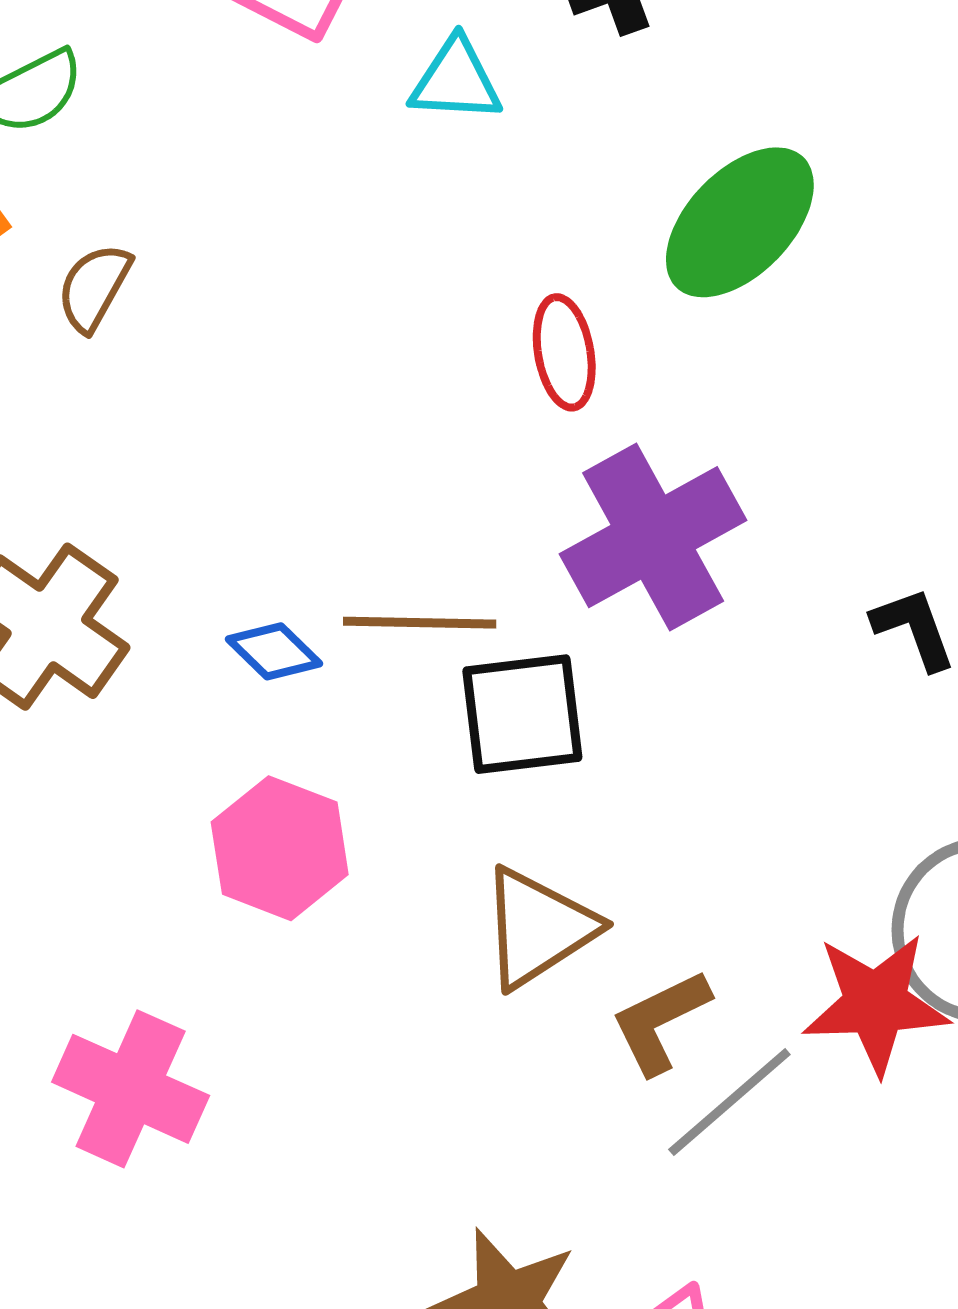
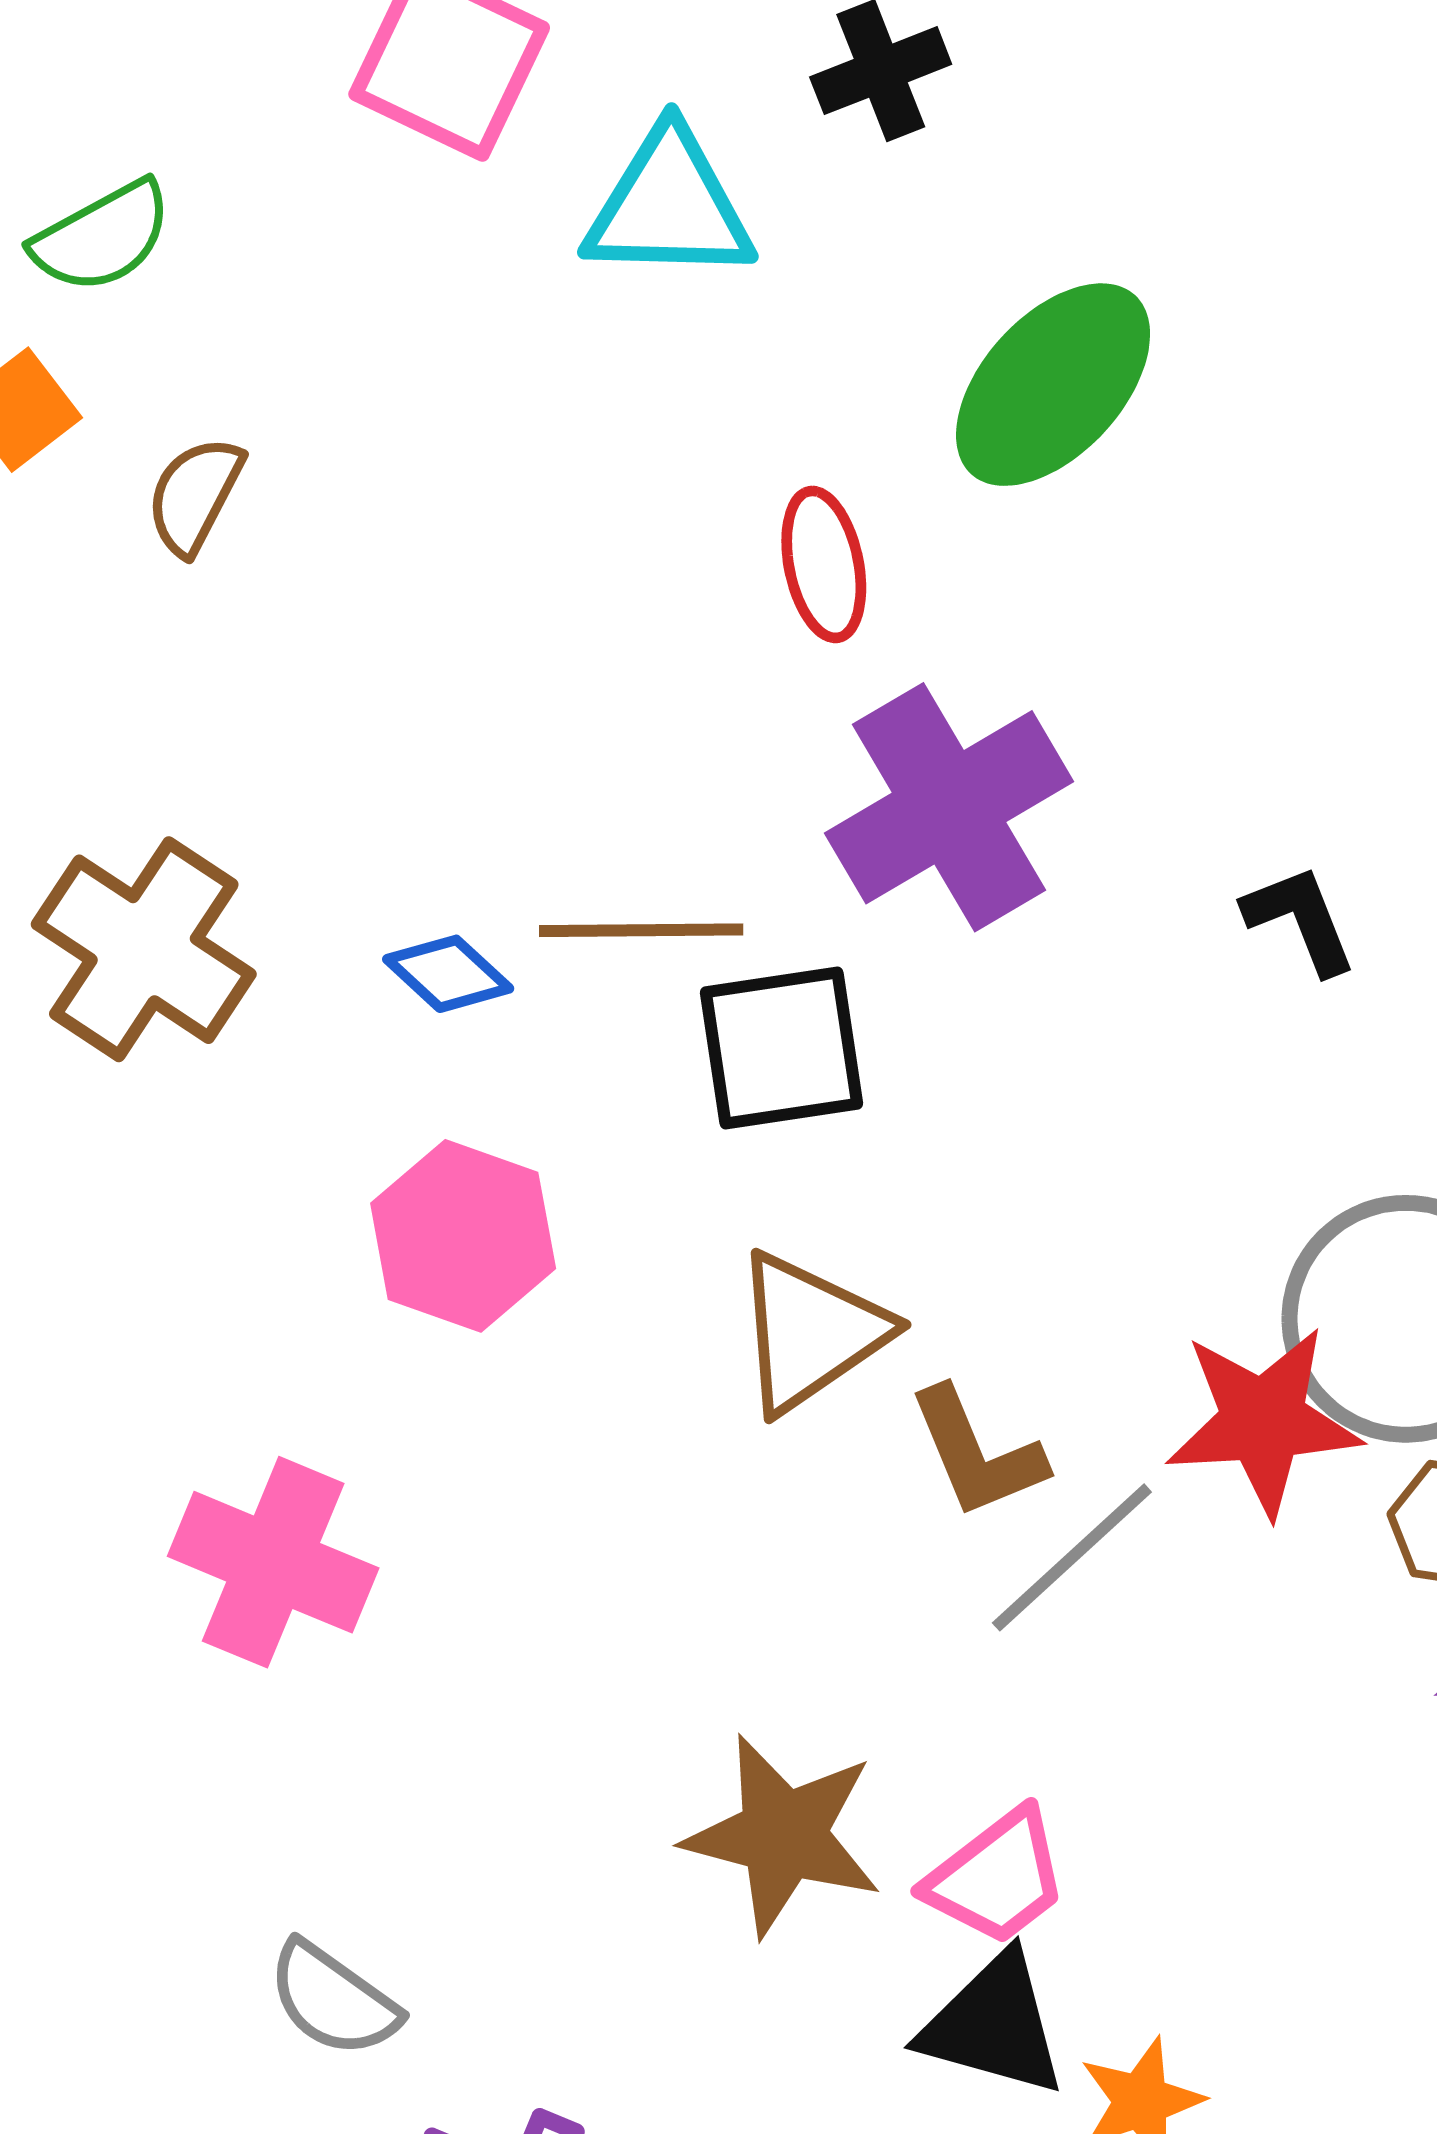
cyan triangle: (456, 80) -> (669, 206), size x1.4
brown L-shape: (660, 1022) -> (977, 1453), turned -85

